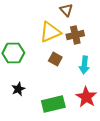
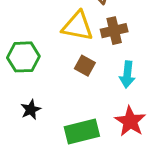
yellow triangle: (50, 32) -> (78, 26), turned 35

